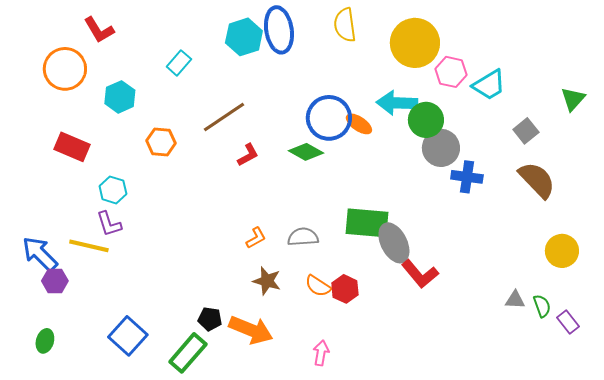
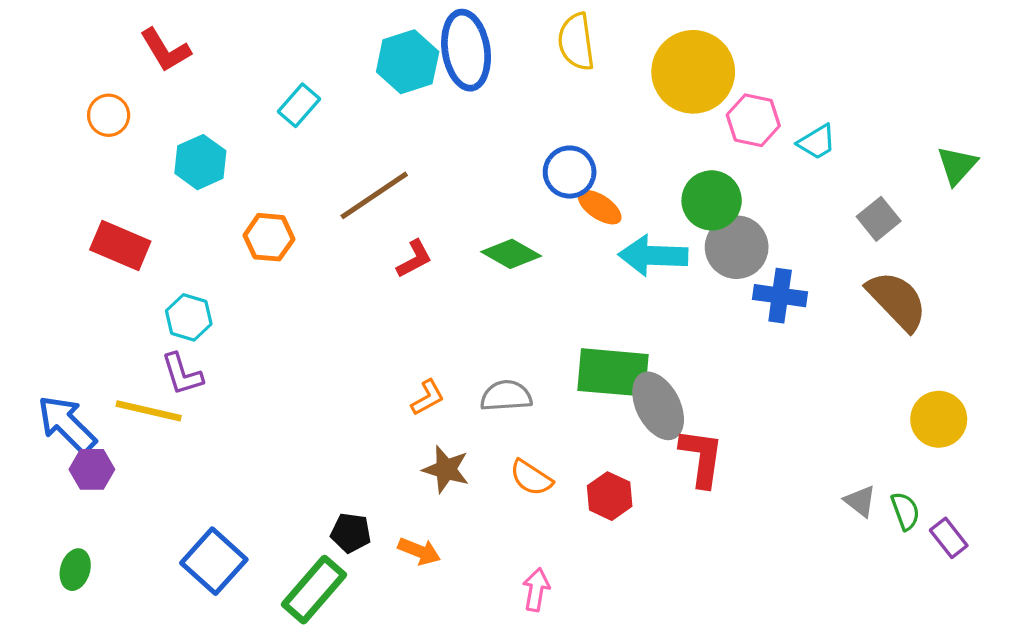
orange circle: (65, 69) -> (109, 115), size x0.6
cyan trapezoid: (489, 85) -> (817, 142), size x0.7
cyan arrow: (397, 103) -> (653, 256), moved
blue circle: (329, 118) -> (570, 172), moved, size x0.7
red L-shape: (420, 274) -> (702, 458), turned -132
red hexagon: (345, 289) -> (610, 496), moved
gray triangle: (515, 300) -> (860, 501), turned 35
orange arrow: (251, 330) -> (419, 551), size x0.6

